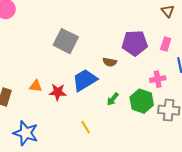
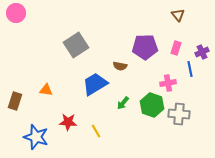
gray square: (66, 41) -> (76, 45), turned 30
red star: (58, 92) -> (68, 122), moved

